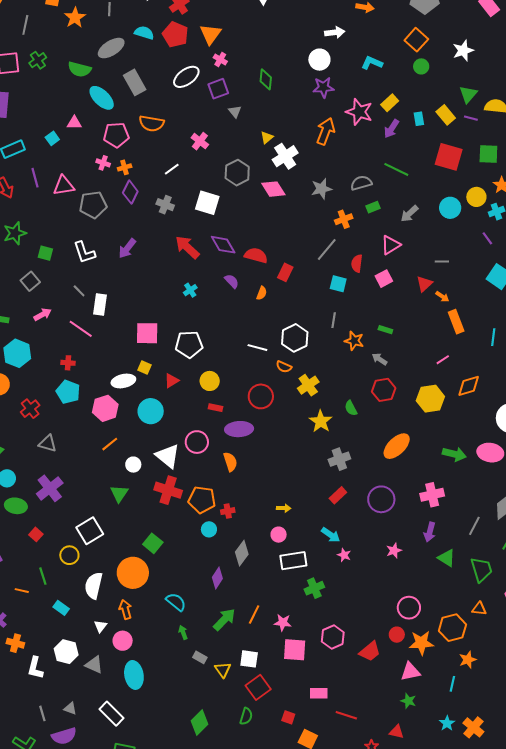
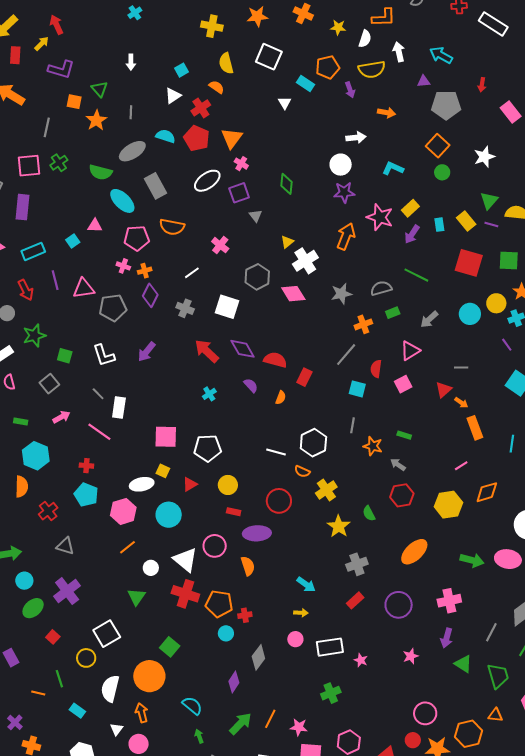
green ellipse: (16, 506) -> (33, 608), turned -50
cyan arrow: (331, 535) -> (306, 584), moved
white rectangle: (293, 561) -> (330, 647), moved

